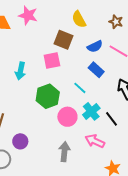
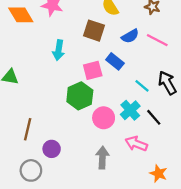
pink square: (52, 61) -> (93, 70), moved
blue rectangle: (96, 70) -> (115, 61), moved
cyan arrow: (21, 71) -> (59, 50), moved
cyan line: (80, 88) -> (142, 86), moved

